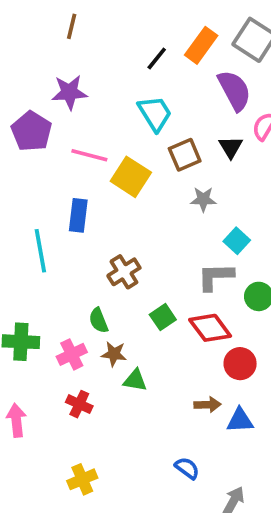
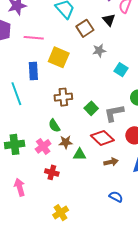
yellow square: (131, 177) -> (59, 57), moved
brown cross: (124, 272) -> (63, 97), turned 36
gray L-shape: (215, 277) -> (114, 113), moved
green square: (163, 317) -> (91, 108), moved
red diamond: (210, 328) -> (102, 138), moved
brown arrow: (208, 405) -> (111, 162), moved

